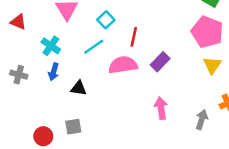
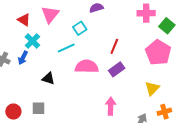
red triangle: (18, 22) -> (24, 20), moved
red line: (134, 37) -> (114, 46), moved
yellow triangle: (212, 65) -> (152, 88), moved
blue arrow: (54, 72) -> (23, 58), moved

